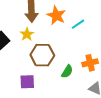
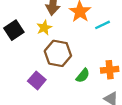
purple square: (27, 82) -> (37, 80), turned 35

